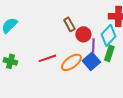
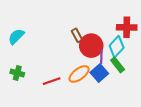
red circle: (83, 34) -> (91, 46), size x1.5
green rectangle: (109, 53) -> (118, 65), turned -56
red line: (47, 58) -> (52, 81), moved

